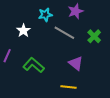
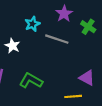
green cross: (94, 36) -> (88, 27), moved
purple triangle: (76, 63) -> (87, 78), moved

